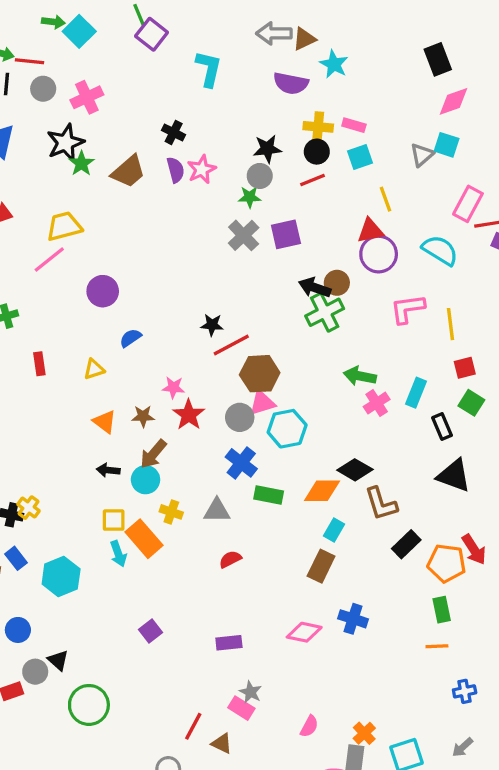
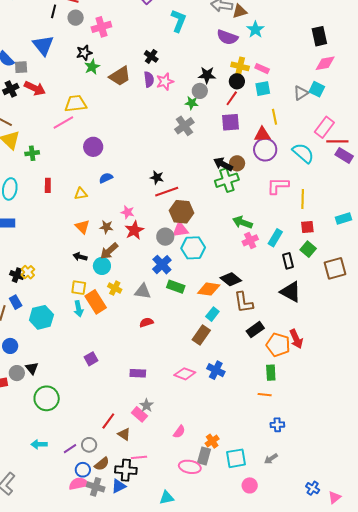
black star: (65, 143) -> (84, 53), size x0.7
red line: (313, 180) -> (232, 98), turned -42
purple square: (286, 234) -> (230, 122), moved

